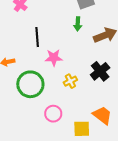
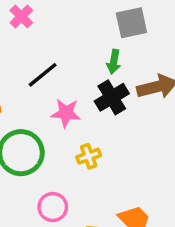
black line: (37, 37) -> (43, 75), turned 48
black cross: (100, 71) -> (112, 97), moved

